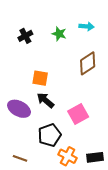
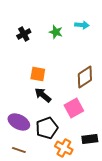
brown diamond: (88, 63) -> (85, 77), moved
purple ellipse: (19, 109) -> (19, 122), moved
black rectangle: (95, 157) -> (90, 139), moved

